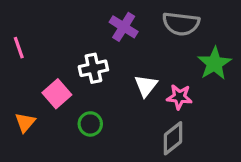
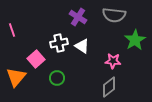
white triangle: (146, 86) -> (82, 46), moved, turned -35
orange triangle: (25, 122) -> (16, 77), size x1.5

